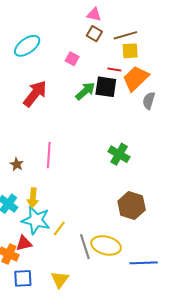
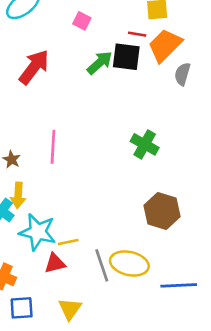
yellow arrow: (33, 198) -> (18, 195), moved
yellow line: (59, 228) -> (68, 242), turned 42
red triangle: (24, 243) -> (55, 263), moved

